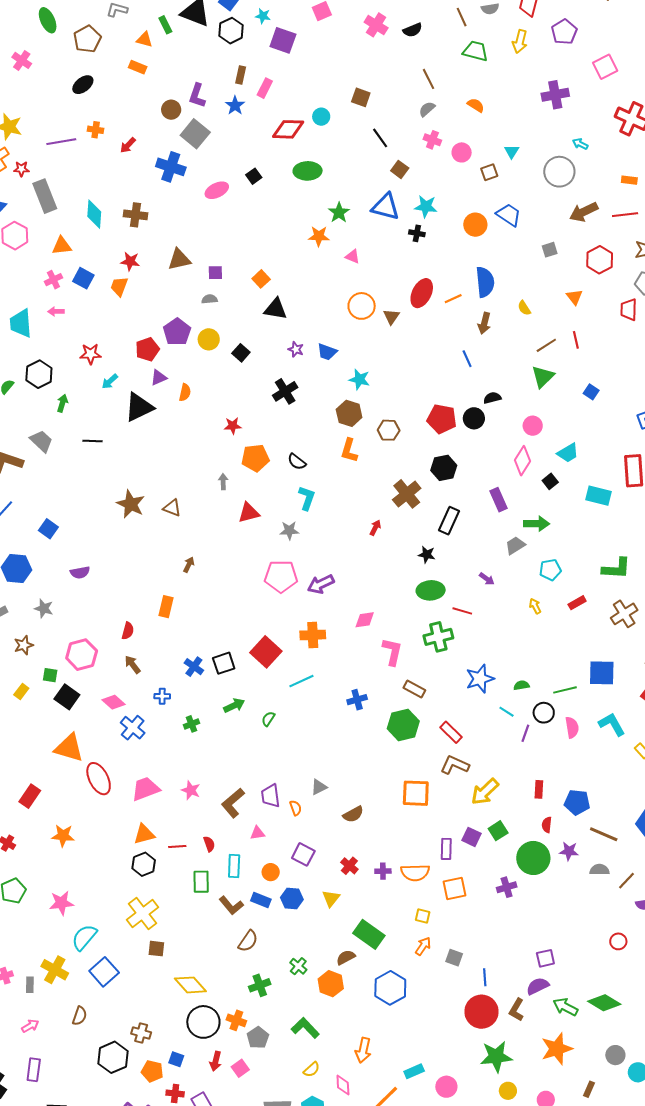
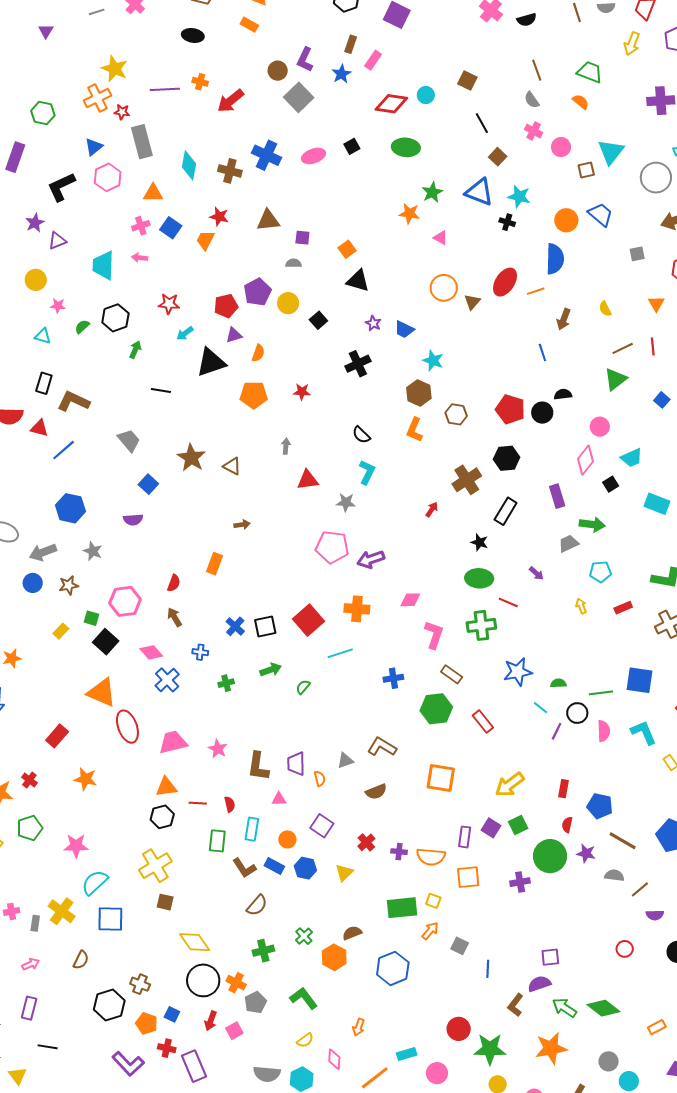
green trapezoid: (475, 51) -> (590, 72), moved
black ellipse: (83, 85) -> (193, 35), turned 40
gray semicircle: (427, 109) -> (532, 100), turned -90
red arrow: (128, 145) -> (230, 101), size x1.6
cyan triangle: (512, 151) -> (611, 152), size x1.8
blue cross: (171, 167) -> (266, 155), moved
blue semicircle: (485, 282) -> (555, 259), moved
gray trapezoid: (41, 441) -> (129, 440), moved
orange pentagon: (255, 458) -> (254, 395), moved
blue square: (48, 529) -> (148, 484), moved
brown arrow: (189, 565) -> (242, 525), turned 49
brown L-shape: (455, 765) -> (382, 747), moved
brown L-shape: (233, 803) -> (258, 766), turned -48
green rectangle: (369, 934) -> (402, 908), moved, turned -48
blue square: (104, 972) -> (110, 919), turned 36
red circle: (482, 1012) -> (459, 1029), moved, size x0.7
orange arrow: (363, 1050) -> (359, 1027), size x0.7

